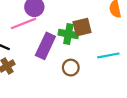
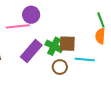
cyan line: (108, 55) -> (85, 60), moved
brown circle: (71, 68) -> (60, 67), moved

